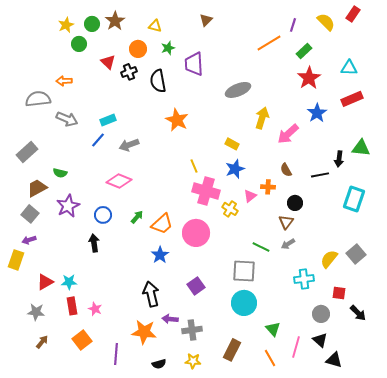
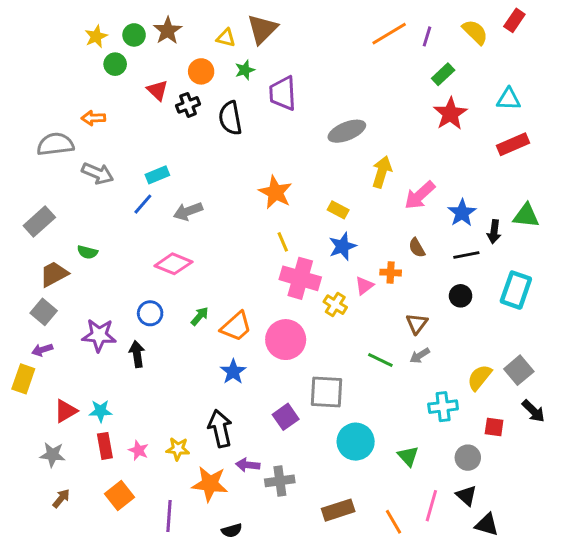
brown triangle: (206, 20) -> (262, 29), moved, size x1.6
orange line: (269, 43) -> (389, 34), moved
blue star: (317, 113) -> (462, 213), moved
orange star: (177, 120) -> (275, 192), moved
black circle: (295, 203) -> (461, 296), moved
purple star: (68, 206) -> (99, 335), moved, turned 30
gray square: (244, 271) -> (326, 392), moved
black arrow: (358, 313) -> (533, 411), moved
green triangle: (273, 329) -> (408, 456), moved
brown rectangle: (232, 350) -> (338, 510), turned 45
yellow star: (193, 361) -> (178, 449), moved

